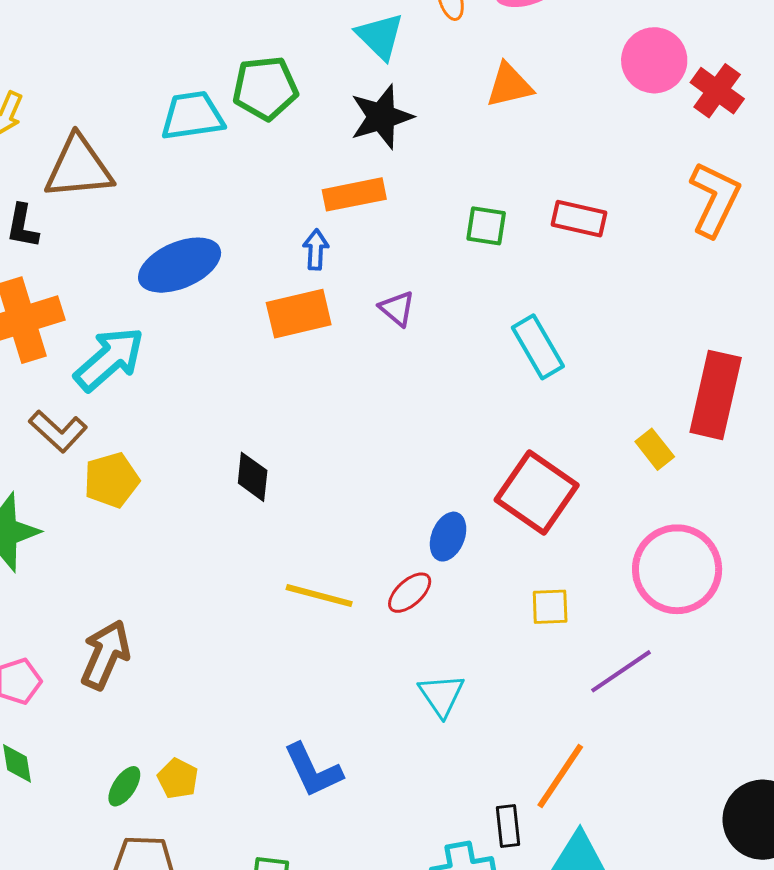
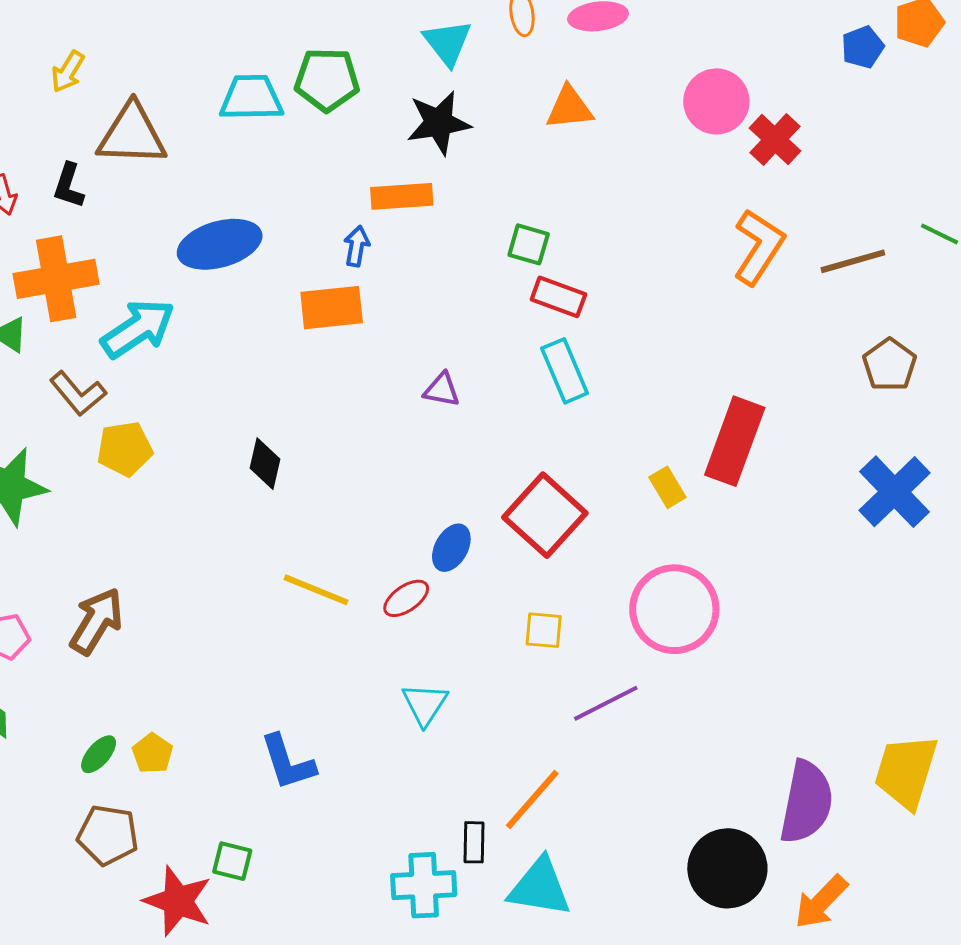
red rectangle: (579, 219) -> (558, 297), moved
purple triangle: (397, 309) -> (442, 390), moved, turned -36

